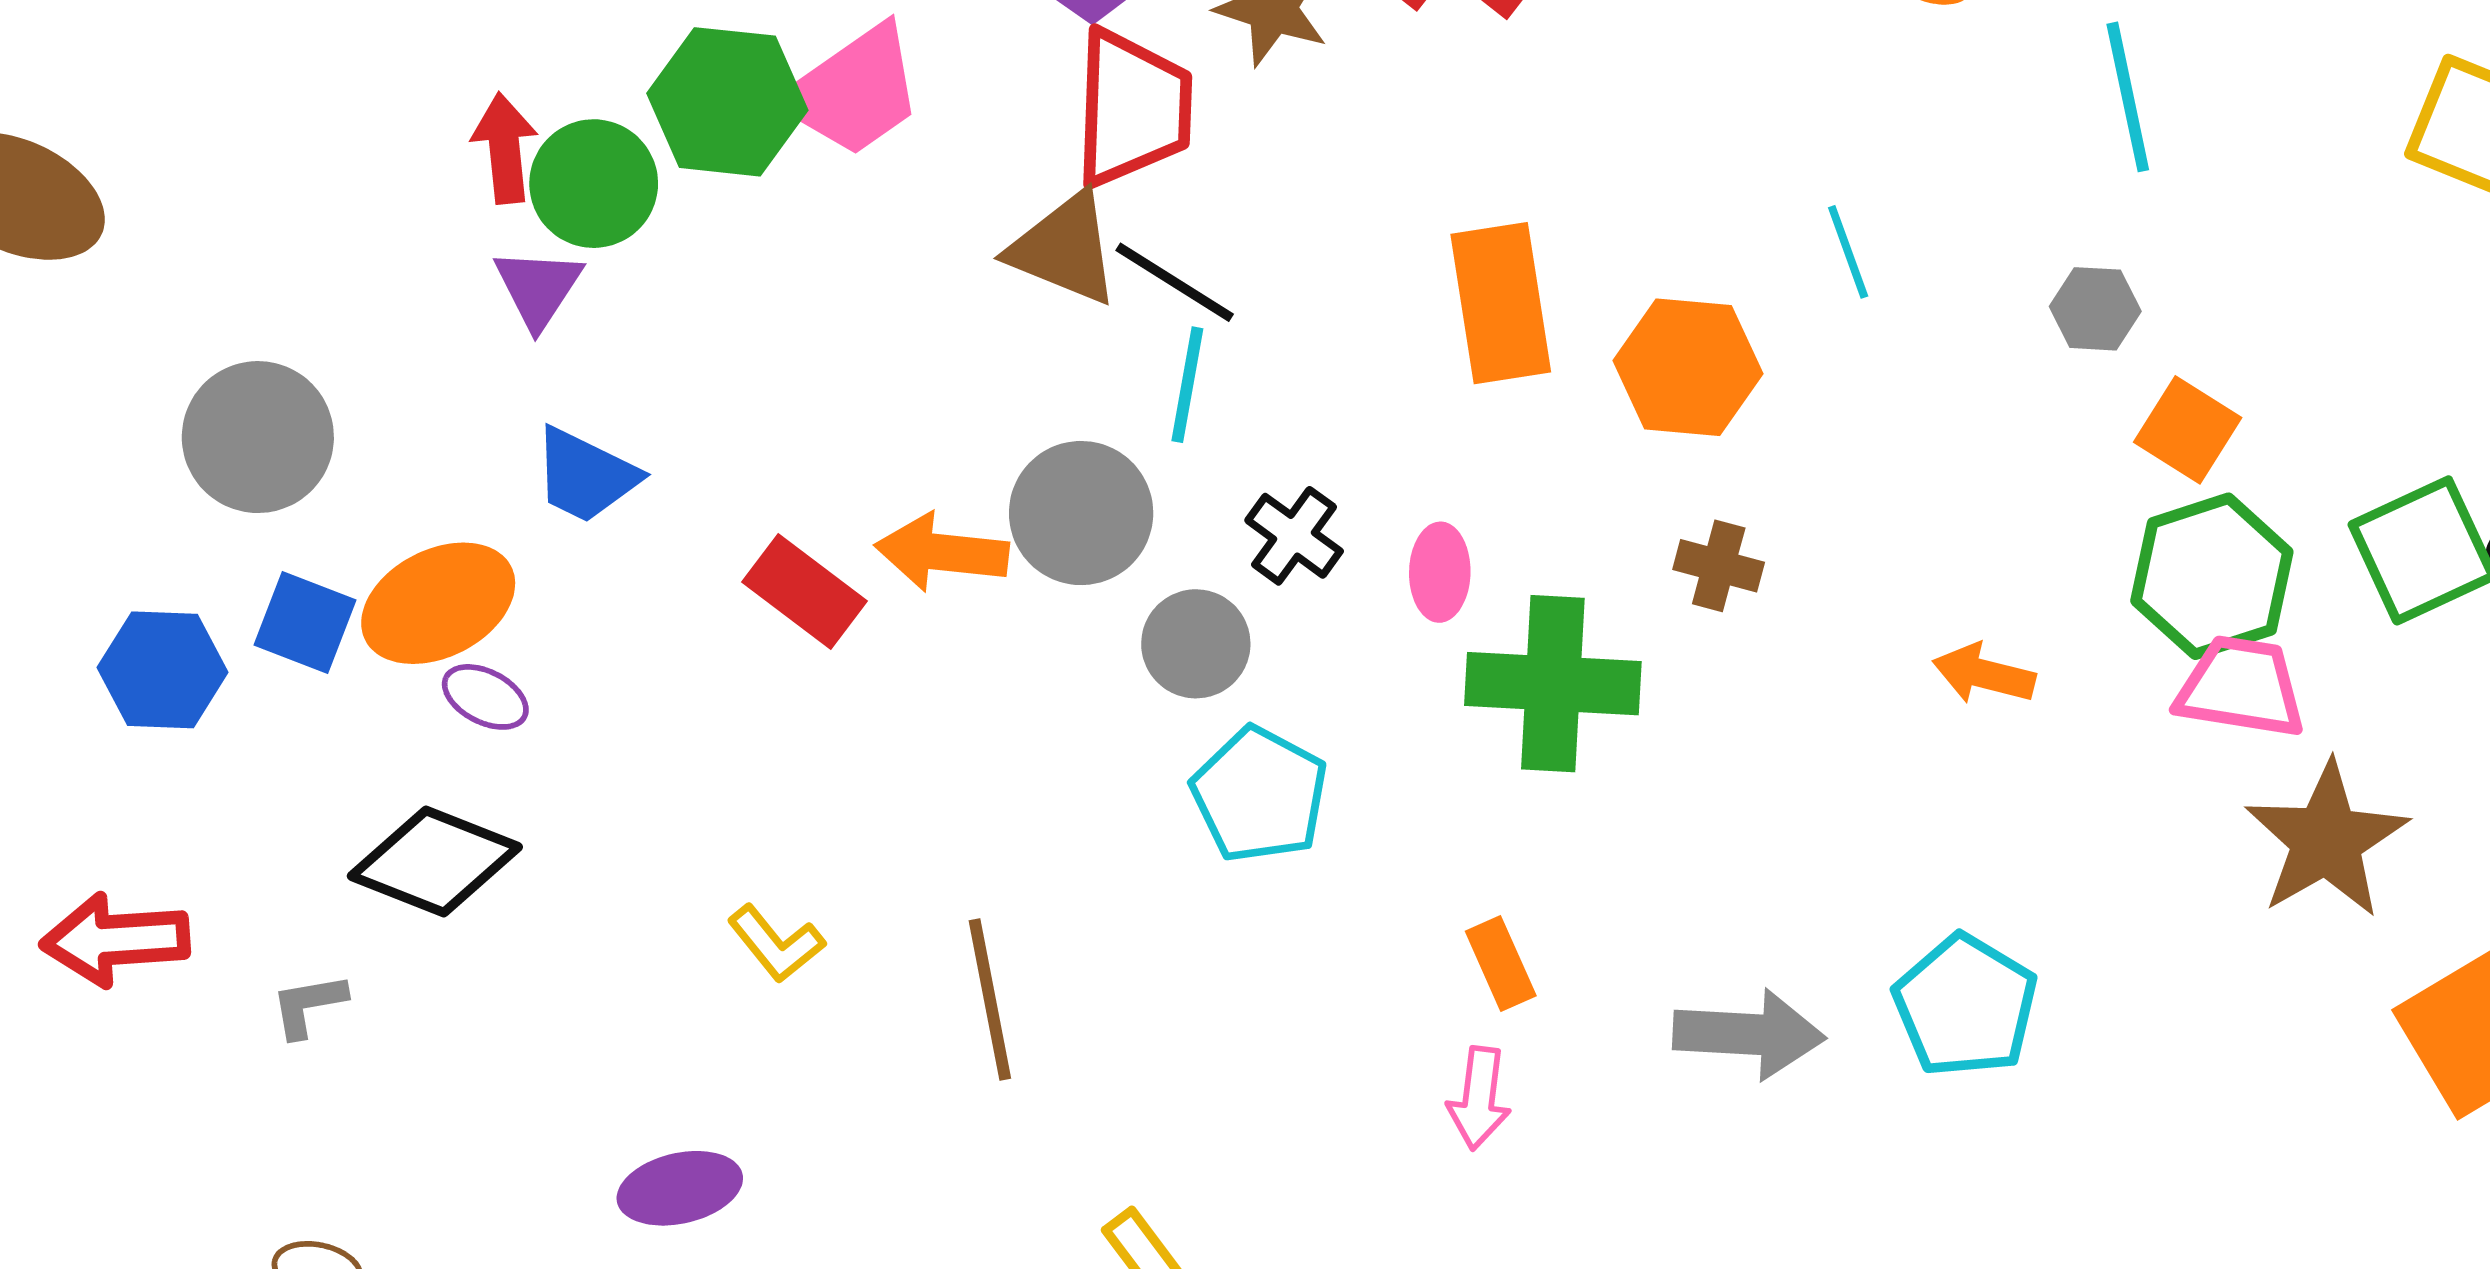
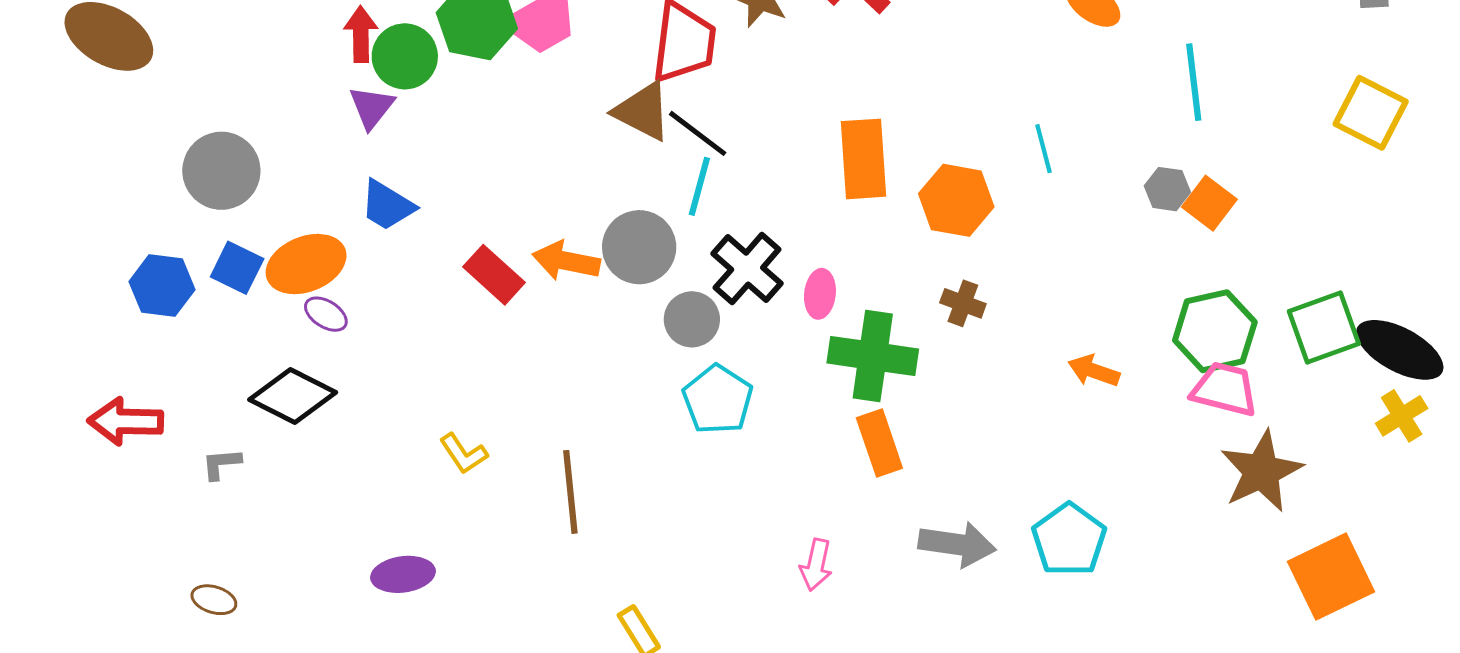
orange square: (2188, 430) -> (1209, 203), moved
black cross: (1294, 536) -> (747, 269), size x1.5
orange rectangle: (1501, 964) -> (879, 443), moved, size x1.4

